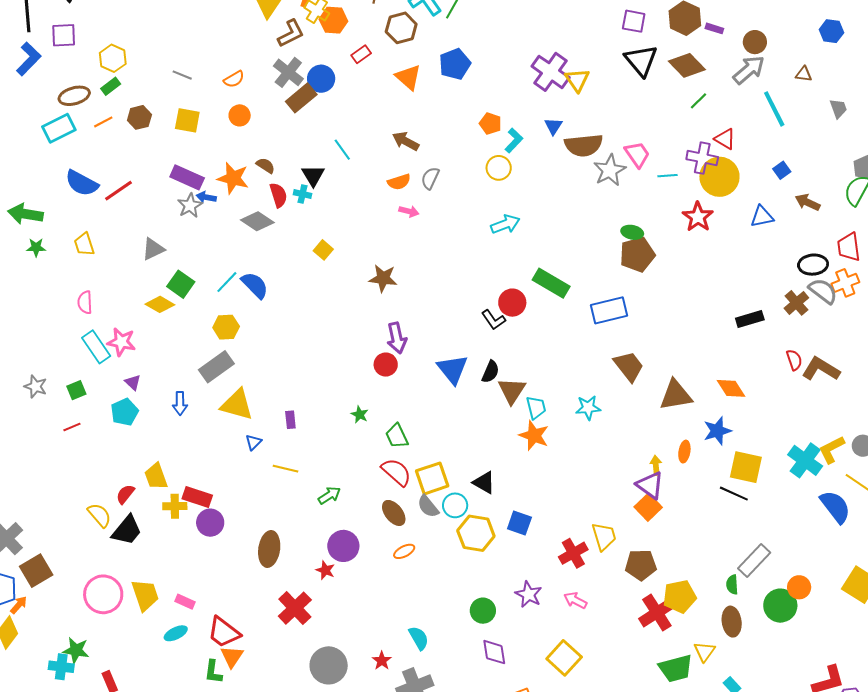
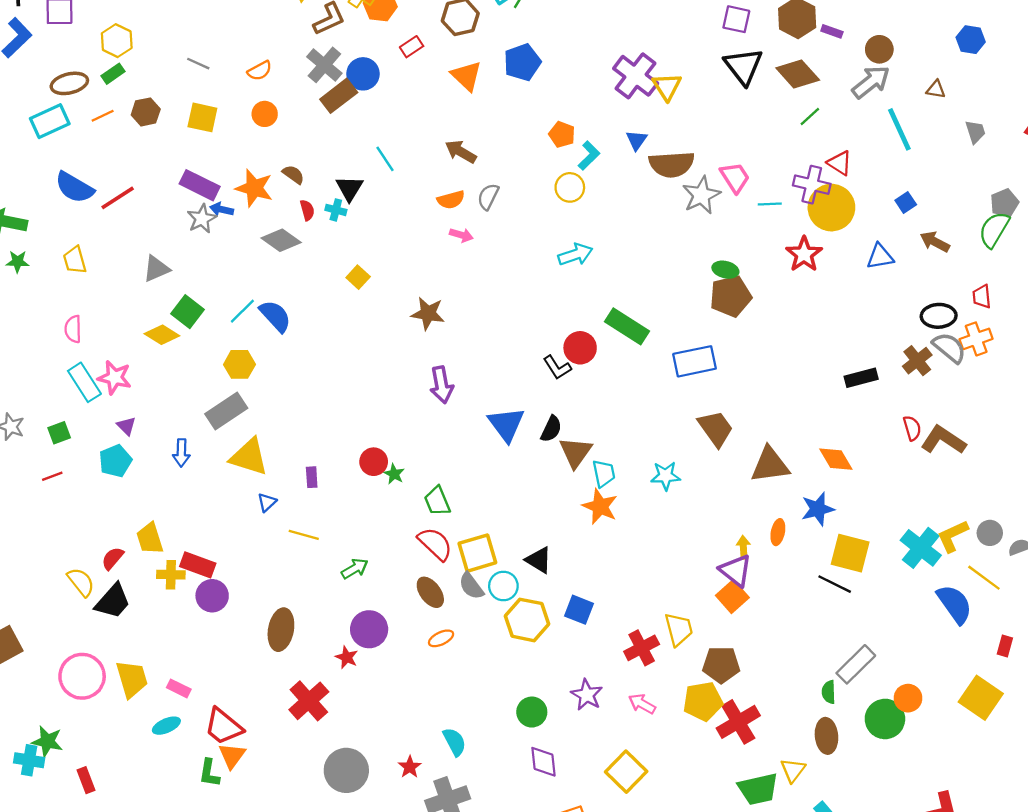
red semicircle: (278, 195) -> (307, 210), size x0.7
red trapezoid: (849, 247) -> (982, 297), size x0.7
red circle: (386, 365) -> (374, 462), moved
yellow pentagon: (680, 596) -> (703, 701), moved

